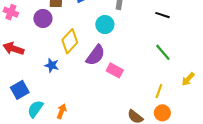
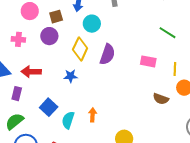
cyan circle: (105, 25) -> (92, 24), moved
pink rectangle: (115, 70) -> (148, 61), moved

